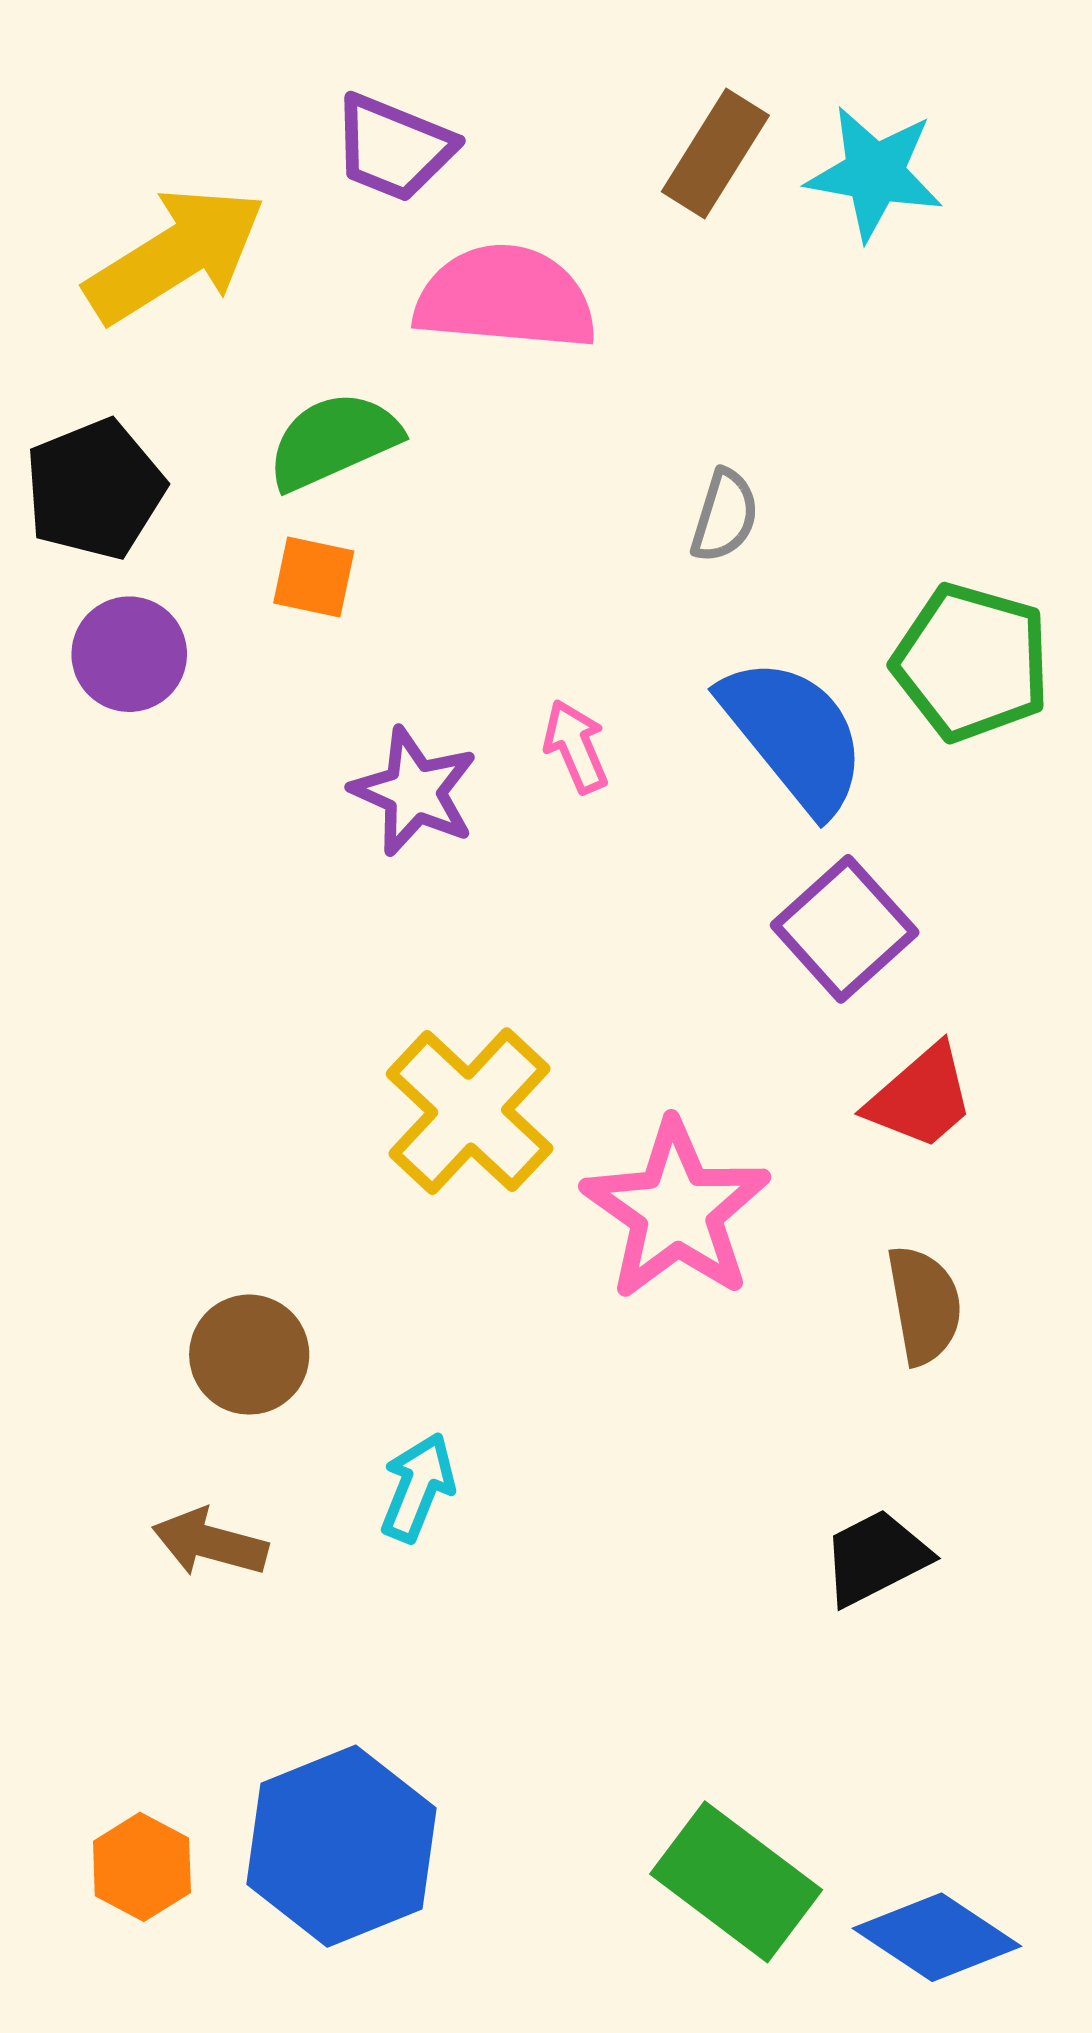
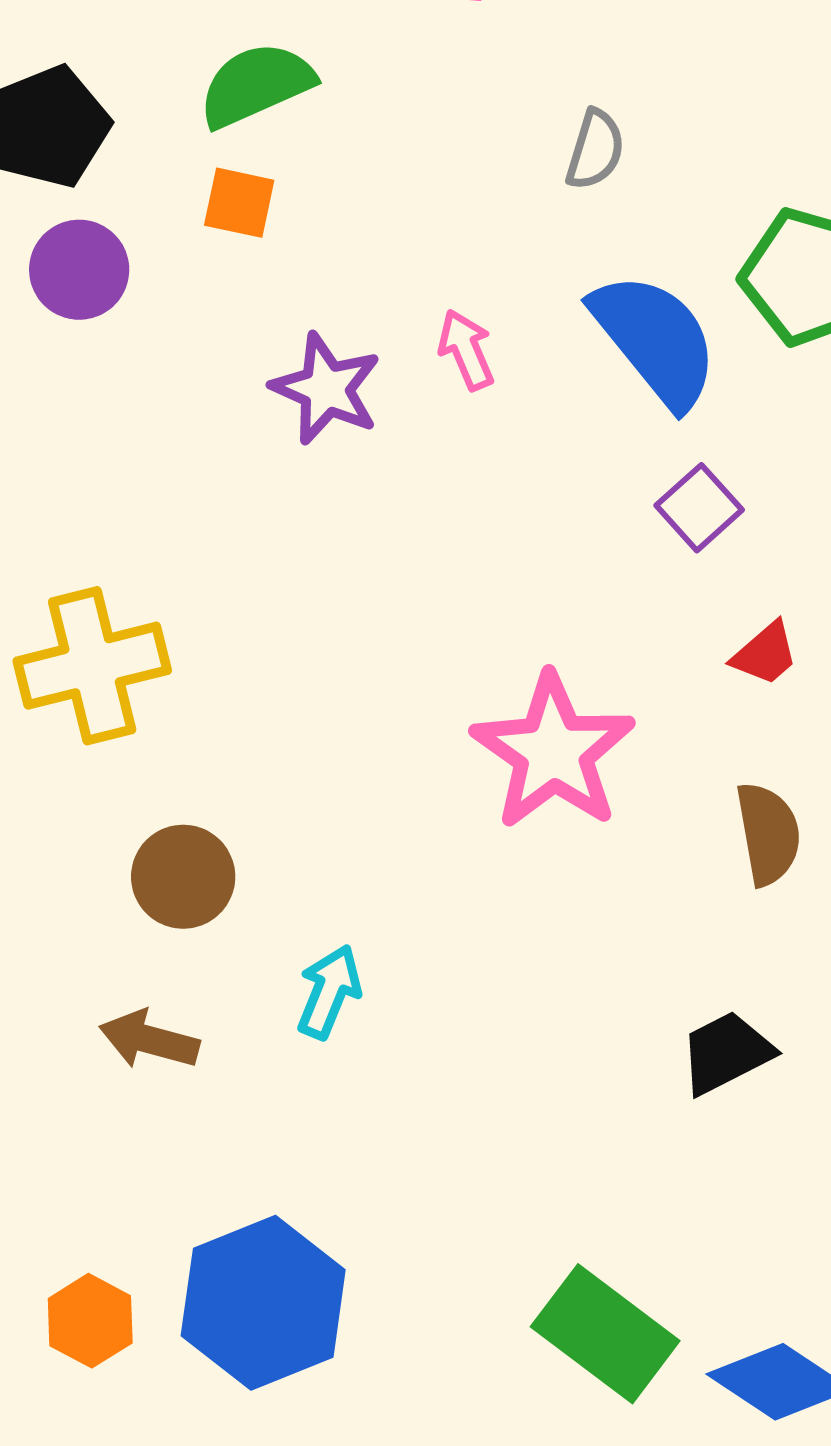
purple square: (845, 929) -> (699, 508), size x0.7
red trapezoid: (921, 1097) -> (765, 654), size x0.7
yellow cross: (470, 1111) -> (92, 666), moved, turned 33

